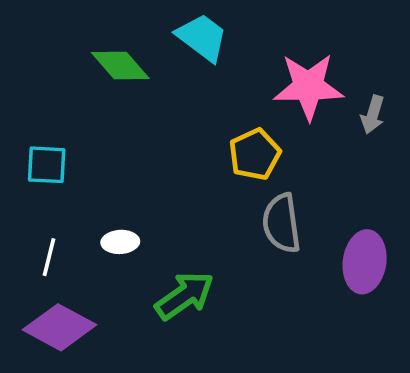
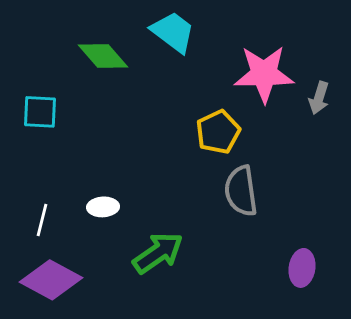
cyan square: (47, 165) -> (40, 112), moved
purple ellipse: (365, 262) -> (302, 268), moved, size x0.7

